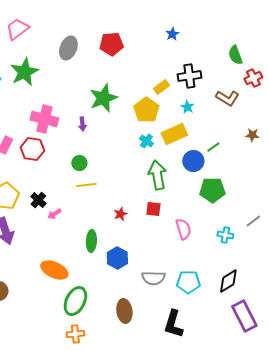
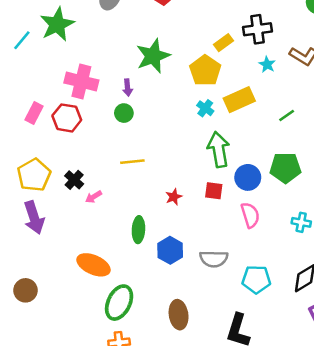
cyan star: (187, 107) -> (267, 64), moved
blue circle: (193, 161) -> (248, 177), moved
green circle: (79, 163) -> (124, 113), moved
gray semicircle: (153, 278) -> (214, 259), moved

